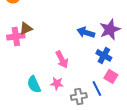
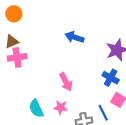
brown triangle: (26, 28) -> (12, 41), moved
blue arrow: (86, 32) -> (74, 37), moved

